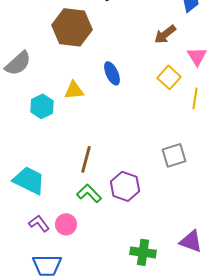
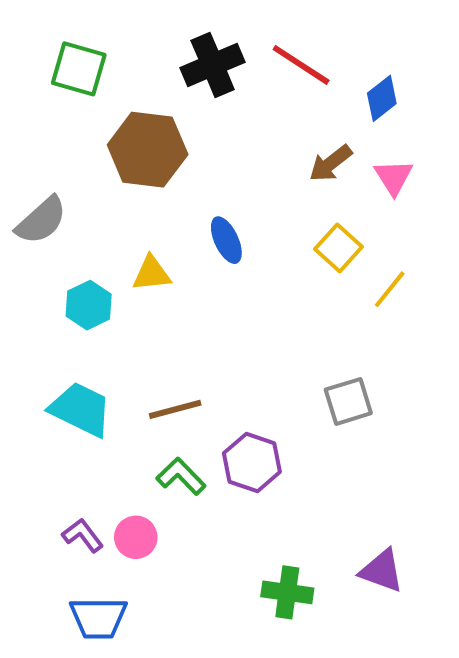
pink triangle: (197, 56) -> (394, 177), moved
yellow line: (195, 98) -> (390, 289), turned 30
brown line: (86, 159) -> (175, 409), turned 60
cyan trapezoid: (29, 180) -> (81, 409), moved

